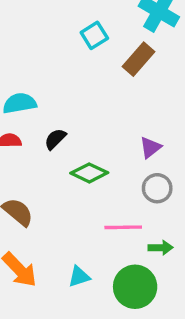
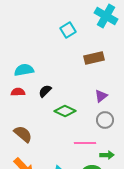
brown rectangle: (138, 59) -> (94, 58), moved, turned 36

